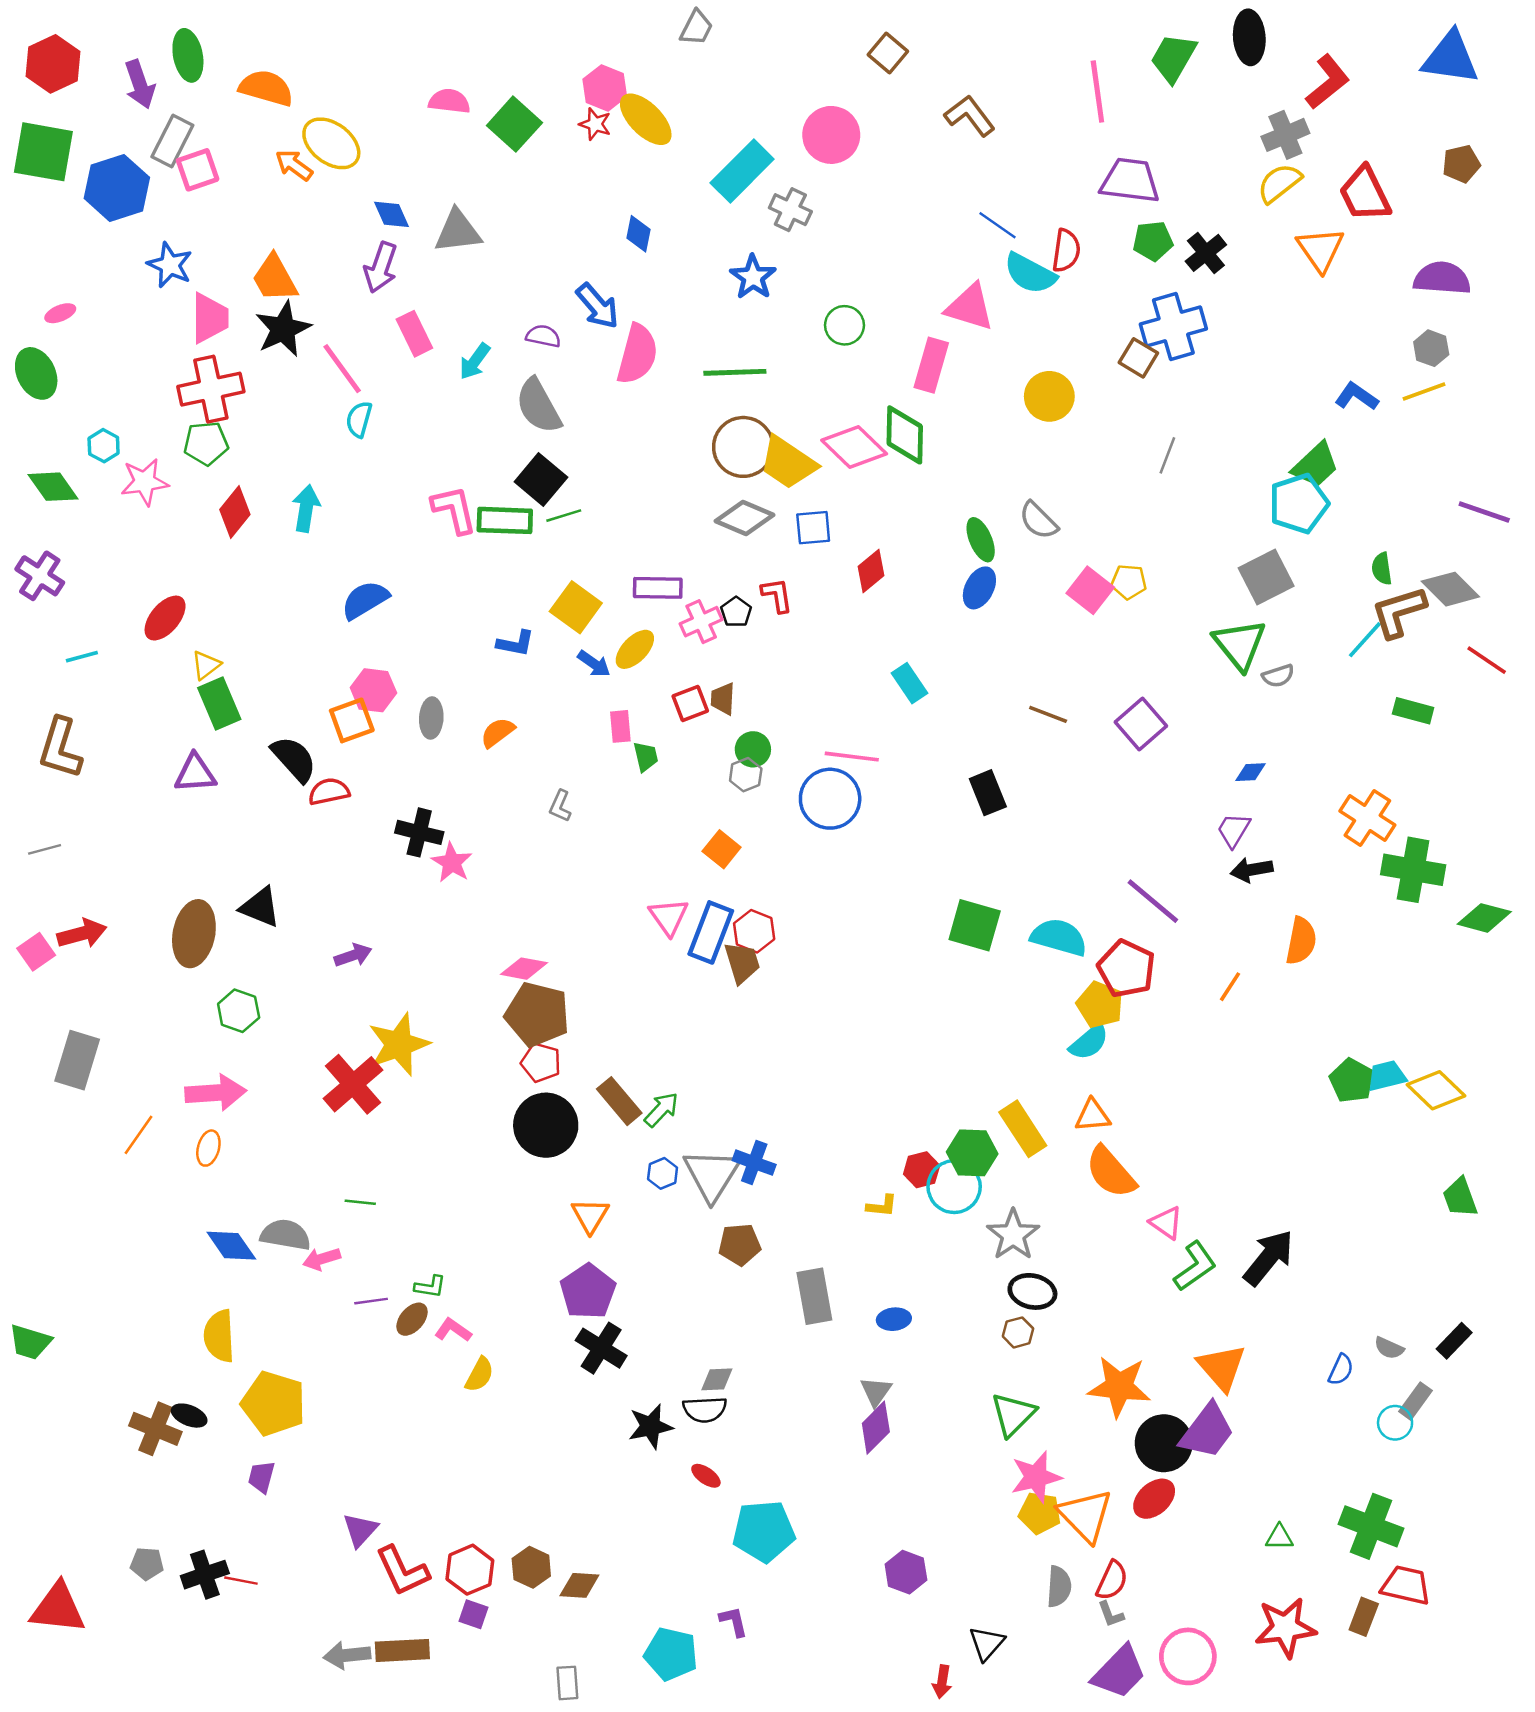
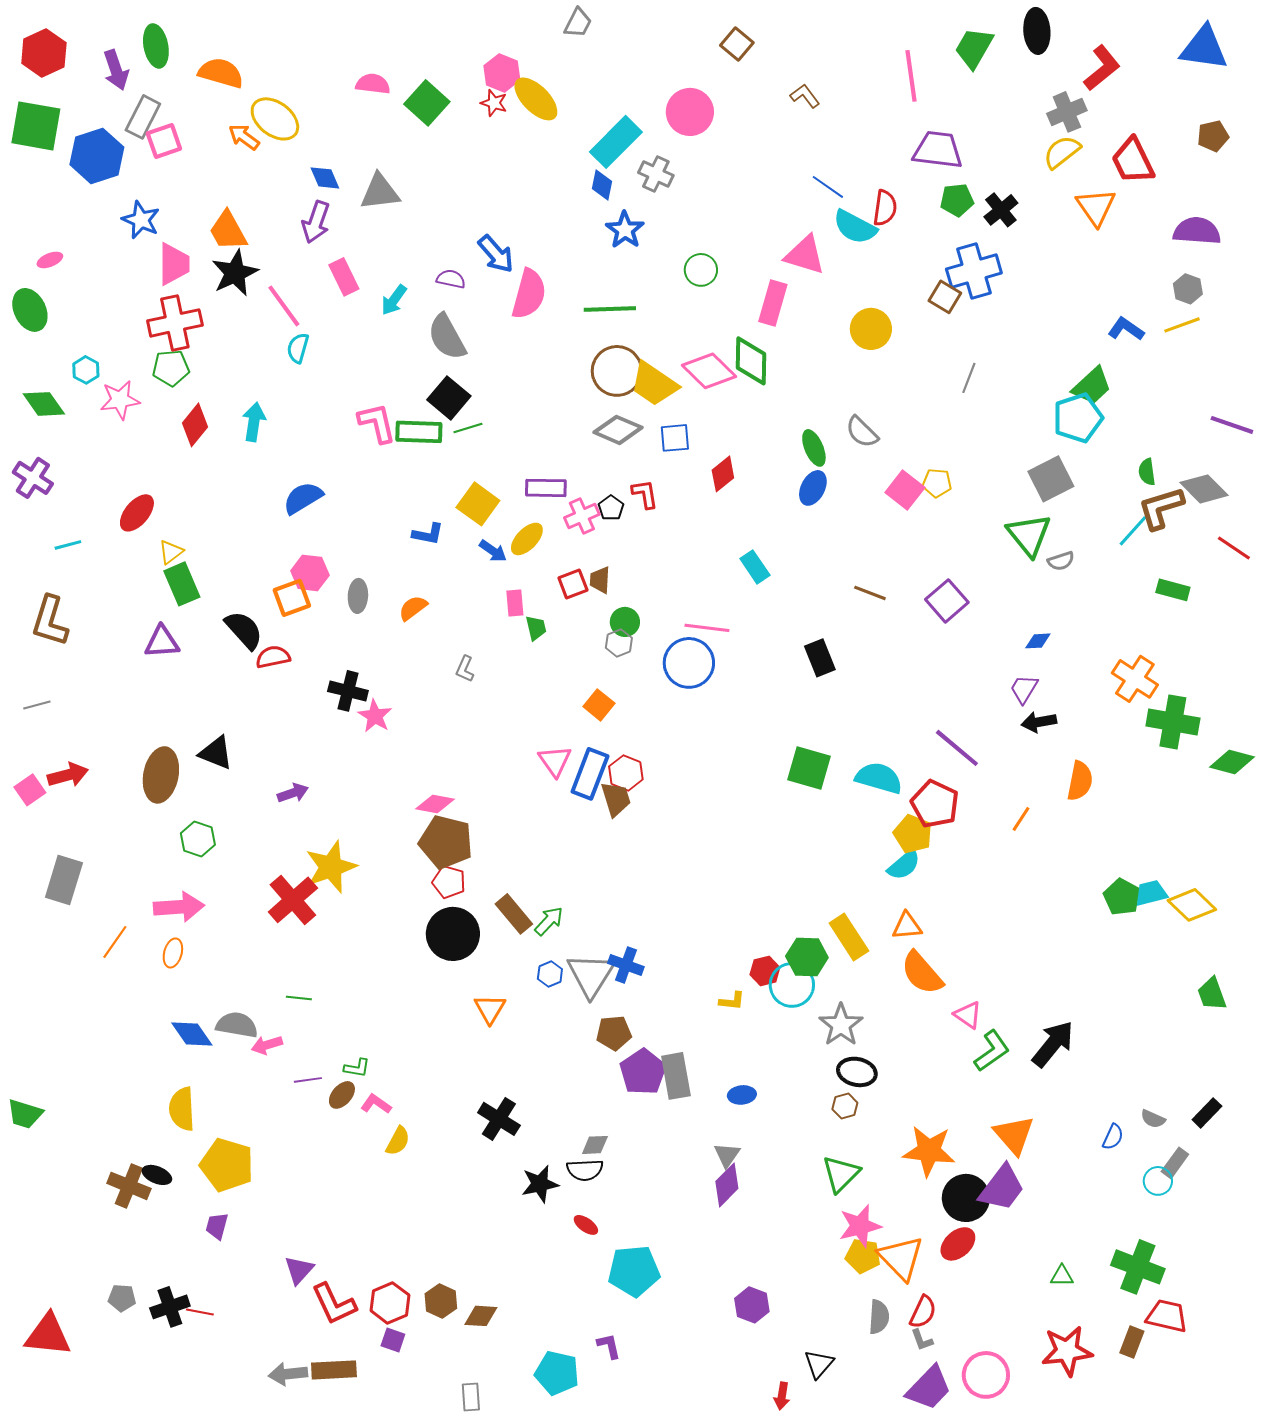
brown L-shape: (970, 116) -> (805, 96), size x0.7
blue diamond: (638, 234) -> (602, 185), moved
purple pentagon: (588, 1291) -> (643, 1072), moved

